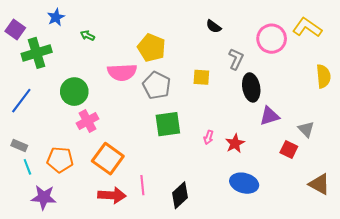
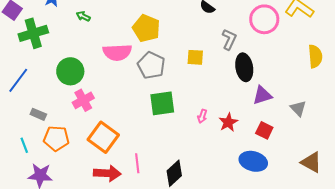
gray rectangle: (19, 145) -> (38, 114), moved
red square: (289, 150) -> (264, 130), moved
blue ellipse: (244, 183) -> (253, 161), moved

